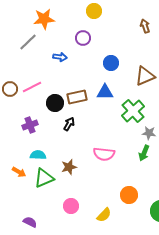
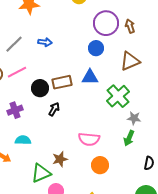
brown arrow: (145, 26) -> (130, 26), moved
purple circle: (83, 38) -> (106, 23), moved, size x1.6
gray line: (28, 42) -> (14, 44), moved
brown star: (69, 167) -> (60, 159), moved
green triangle: (44, 178) -> (41, 173), moved
orange circle: (129, 195) -> (100, 165), moved

